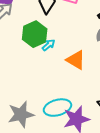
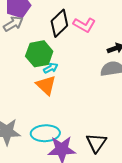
orange triangle: (76, 60) -> (46, 85), moved

